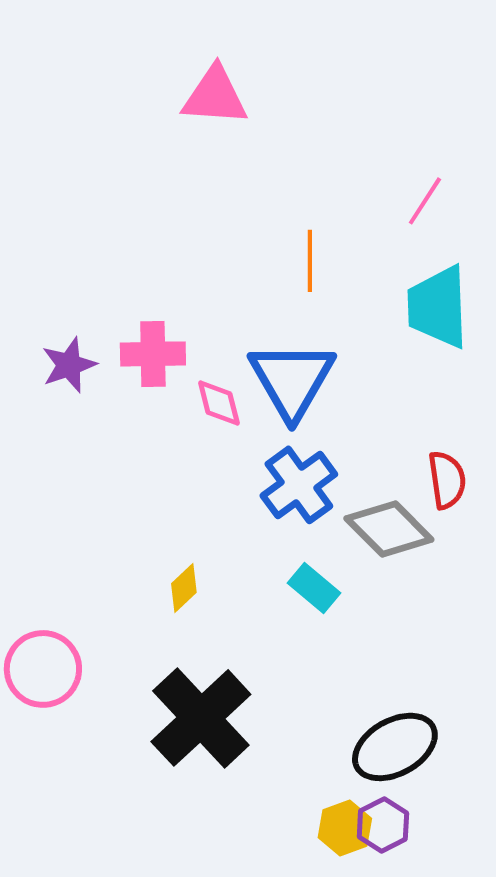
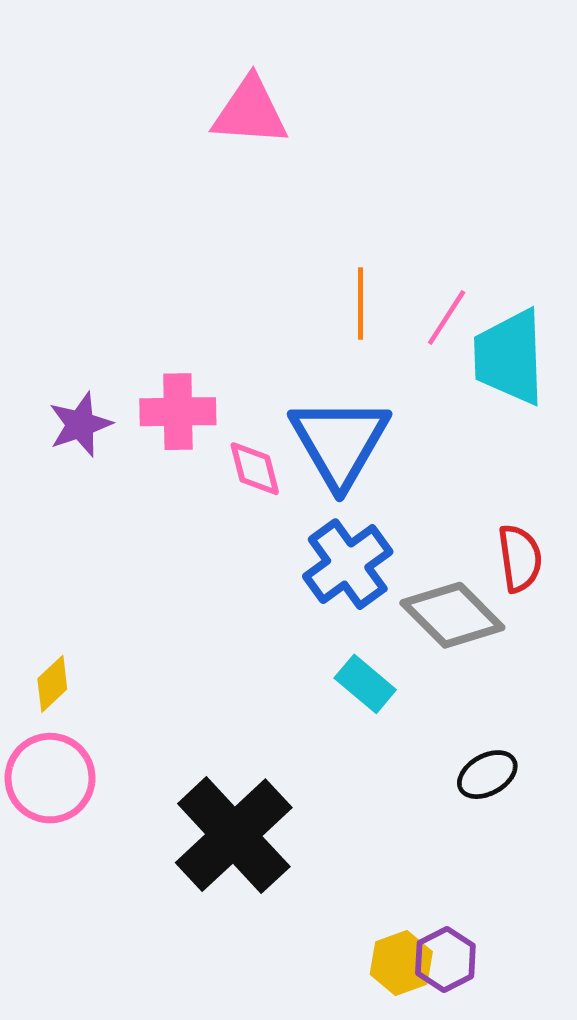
pink line: (425, 201) -> (447, 318), moved
yellow diamond: (184, 588) -> (52, 684), moved
black ellipse: (395, 747) -> (487, 775), moved, size x0.6

